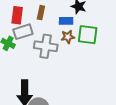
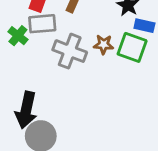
blue rectangle: (66, 21) -> (144, 26), moved

